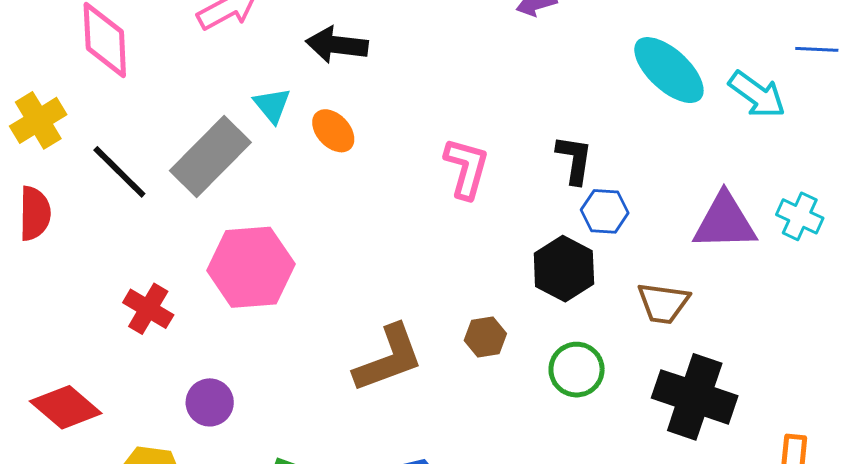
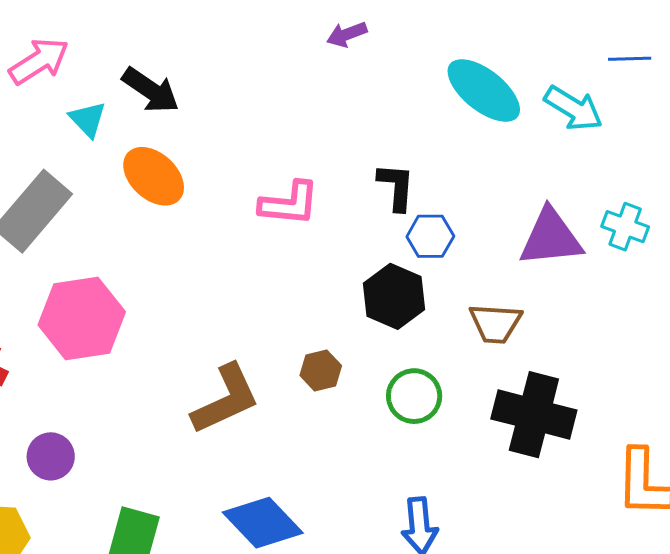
black arrow: (337, 45) -> (151, 90), turned -148
cyan triangle: (272, 105) -> (88, 119), moved
orange ellipse: (333, 131) -> (154, 176), size x1.4
pink L-shape: (466, 168) -> (289, 203), turned 84

